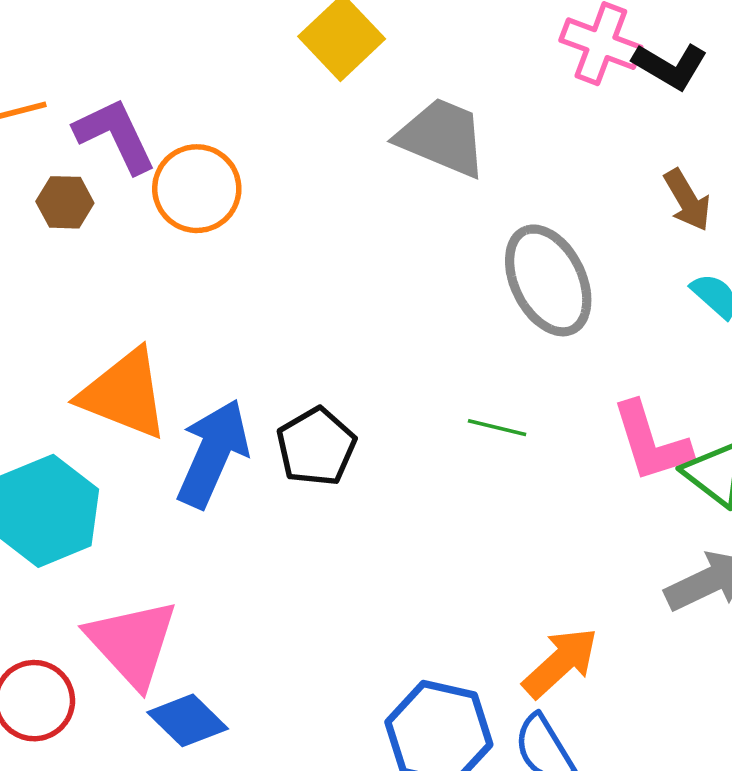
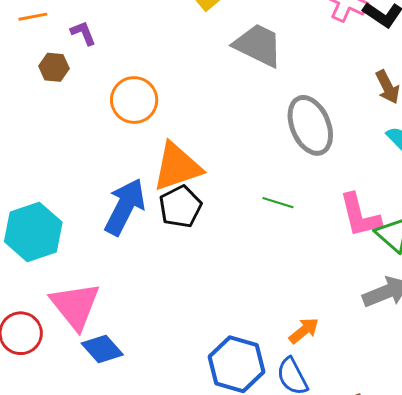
purple L-shape: (115, 135) -> (83, 33), size x0.6
orange circle: (197, 189) -> (134, 100), moved
orange triangle: (124, 394) -> (177, 167), moved, turned -44
orange arrow: (560, 663) -> (304, 331), size x0.7

